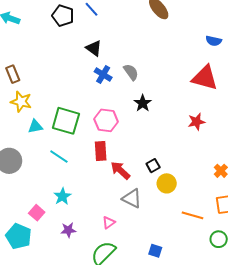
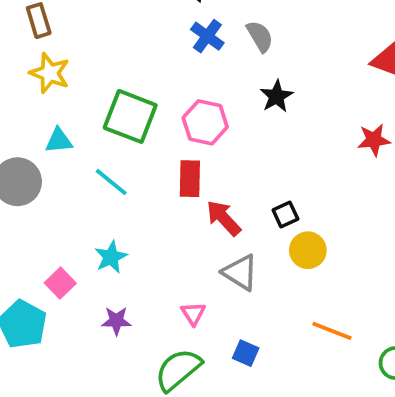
cyan triangle: (35, 126) -> (59, 141), moved
orange line: (192, 215) -> (332, 331), moved
pink triangle: (109, 223) -> (193, 314), turned -32
blue square: (155, 251) -> (246, 353), moved

